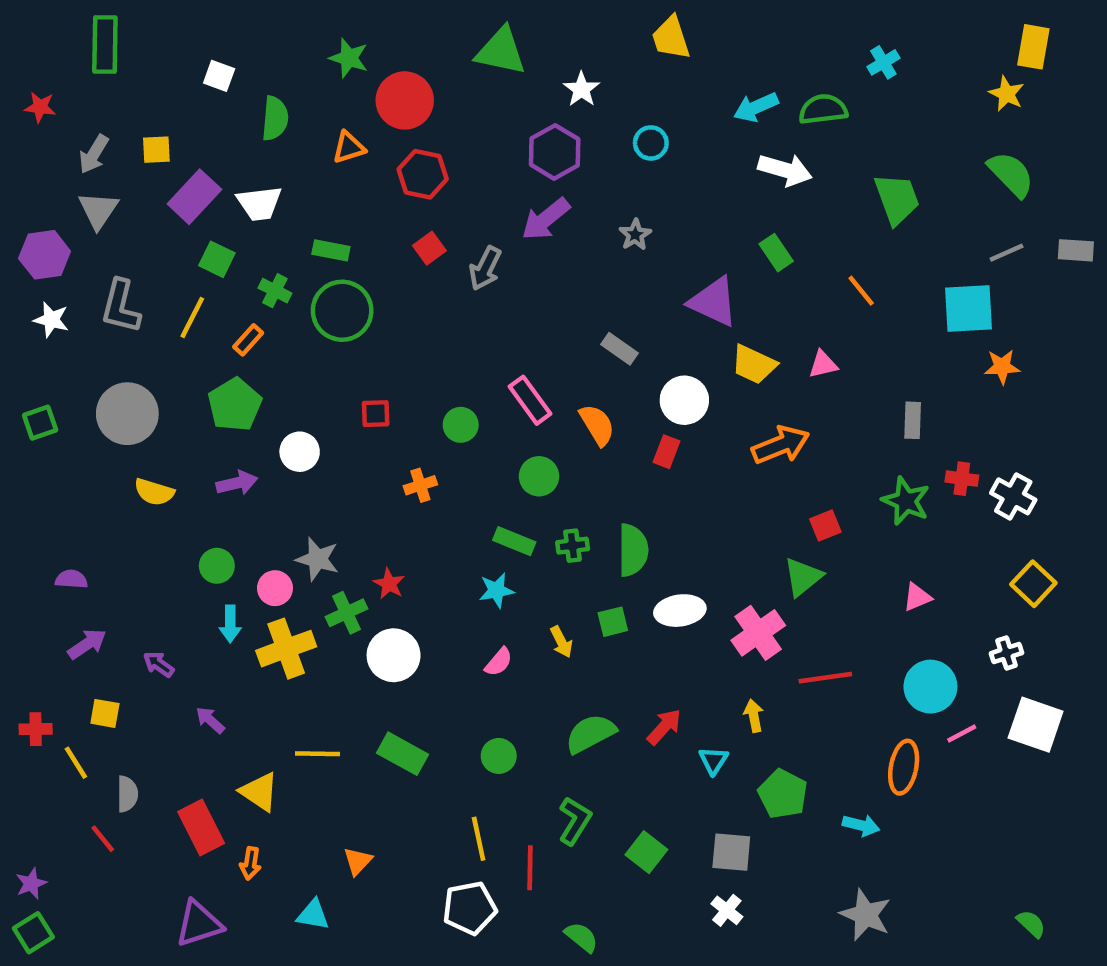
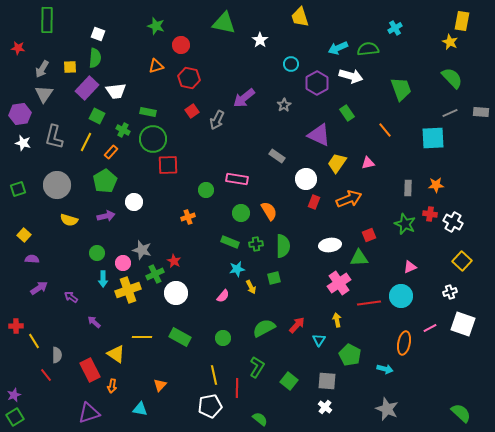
red circle: (405, 100) -> (181, 45), size x0.7
green semicircle: (275, 118) -> (95, 58), moved
purple hexagon: (555, 152) -> (317, 83), moved
yellow trapezoid: (754, 364) -> (337, 163), turned 100
orange star: (1002, 367) -> (436, 185), moved
pink rectangle: (530, 400) -> (237, 179), turned -45
red square: (376, 414) -> (168, 165), moved, size x1.5
orange semicircle: (597, 425) -> (269, 211), moved
red rectangle: (666, 452) -> (314, 202), moved
green triangle: (803, 577) -> (359, 258), turned 36
cyan star: (496, 590) -> (237, 269), moved
white ellipse: (680, 611) -> (330, 245), moved
cyan circle: (930, 687) -> (401, 296), moved
yellow square: (105, 713) -> (24, 235), moved, turned 32
green semicircle: (1031, 924) -> (461, 413), size x1.5

